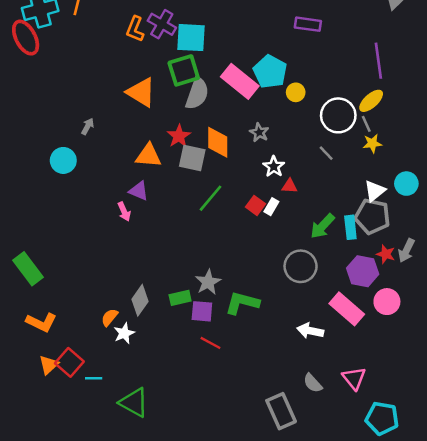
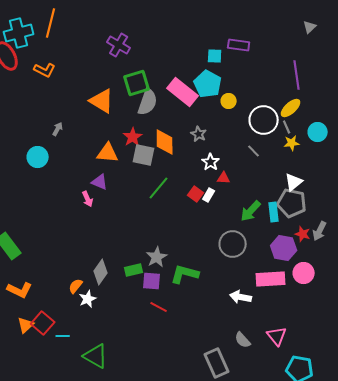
orange L-shape: (135, 29) -> (45, 70), moved, turned -85
cyan square: (191, 38) -> (215, 56), moved, size x0.6
cyan circle: (406, 184) -> (318, 132), moved
pink rectangle: (347, 309) -> (271, 279), turned -44

